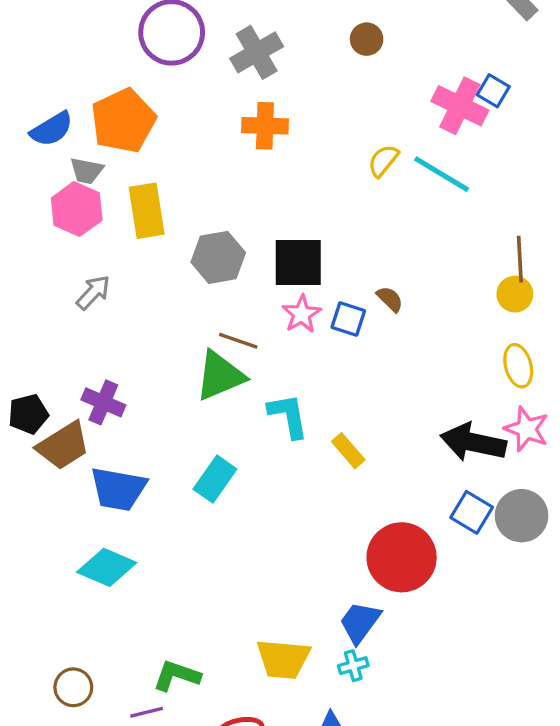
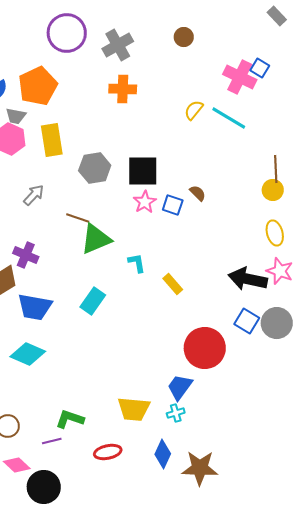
gray arrow: (93, 292) -> (34, 195), moved
brown line: (238, 341) -> (78, 218), moved
cyan L-shape: (288, 416) -> (137, 263), size x0.7

